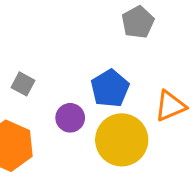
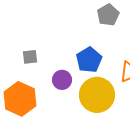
gray square: (23, 84) -> (30, 57), turned -35

